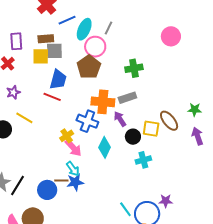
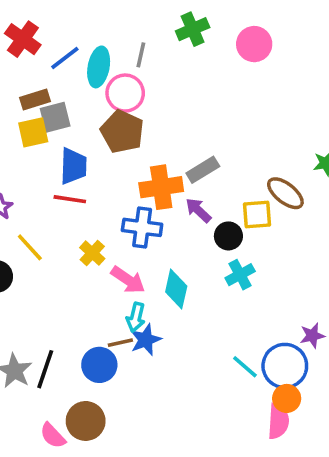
green cross: (134, 68) -> (193, 29), moved
yellow line: (24, 118) -> (30, 247), turned 30
yellow cross: (67, 136) -> (92, 253), moved
cyan diamond: (105, 147) -> (176, 289), moved
cyan cross: (143, 160) -> (240, 275), moved
cyan arrow: (73, 169) -> (136, 317), turned 63

